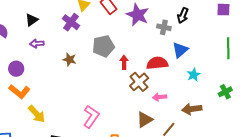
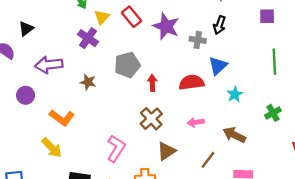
black triangle: (32, 20) -> (26, 29), moved
purple arrow: (37, 44) -> (49, 65), size x1.6
brown cross: (139, 82) -> (151, 119), moved
orange L-shape: (19, 91) -> (62, 118), moved
brown arrow: (192, 109) -> (234, 135), turned 36
brown triangle: (145, 120) -> (166, 151), moved

